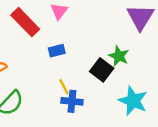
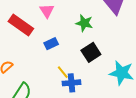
green star: (119, 56) -> (84, 23), moved
black square: (102, 70) -> (91, 52), turned 30

